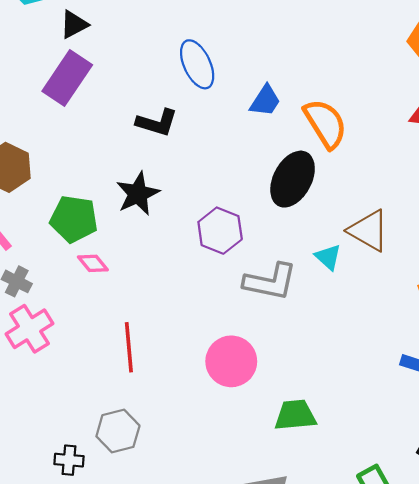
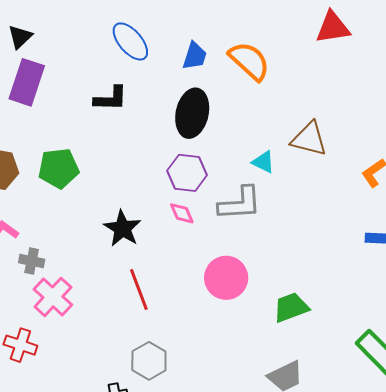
black ellipse: (293, 179) -> (192, 113), moved
black star: (138, 194) -> (122, 228), moved
green pentagon: (74, 219) -> (59, 168), moved
cyan triangle: (328, 257) -> (263, 162), moved
pink diamond: (93, 263) -> (182, 213), moved, turned 32

